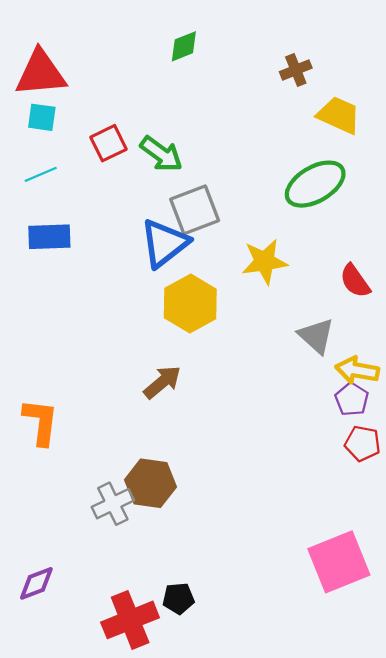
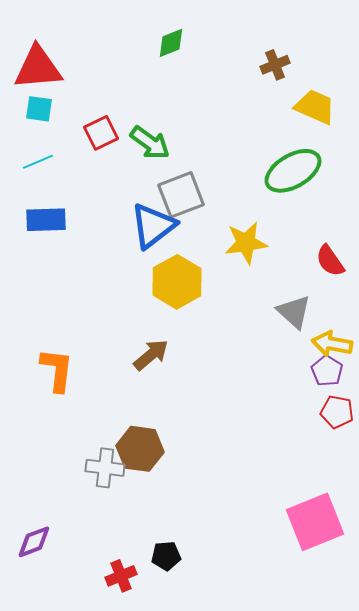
orange L-shape: (41, 422) -> (57, 370), moved
gray cross: (113, 504) -> (105, 468), turned 33
red cross: (130, 620) -> (121, 576), size x0.6

